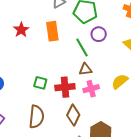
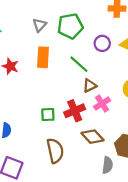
orange rectangle: (52, 31) -> (43, 57), turned 30
purple circle: (99, 34) -> (102, 43), moved
brown diamond: (73, 115) -> (93, 137), turned -50

